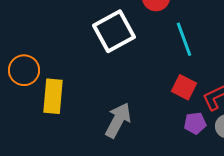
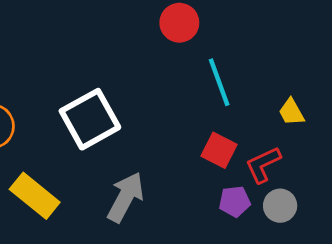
white square: (114, 31) -> (90, 119), moved
yellow rectangle: (53, 96) -> (35, 196), moved, turned -56

